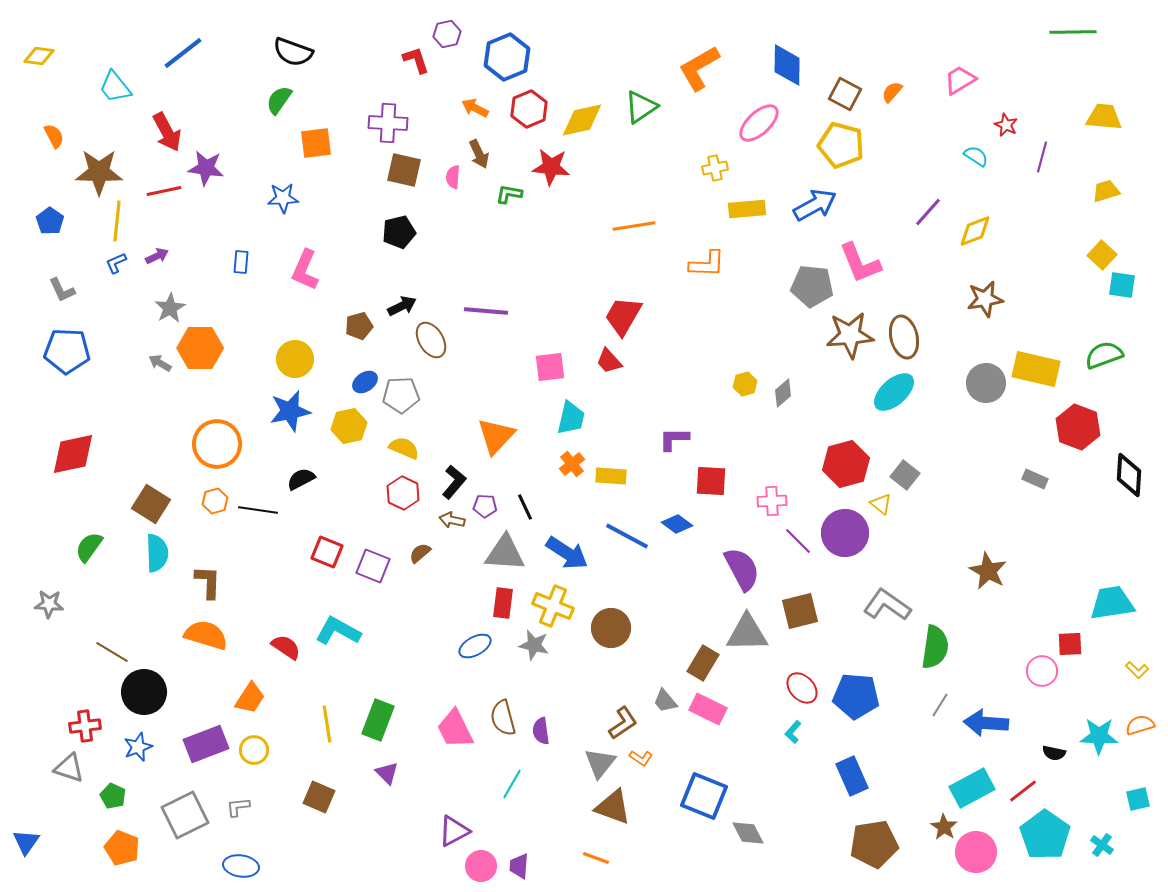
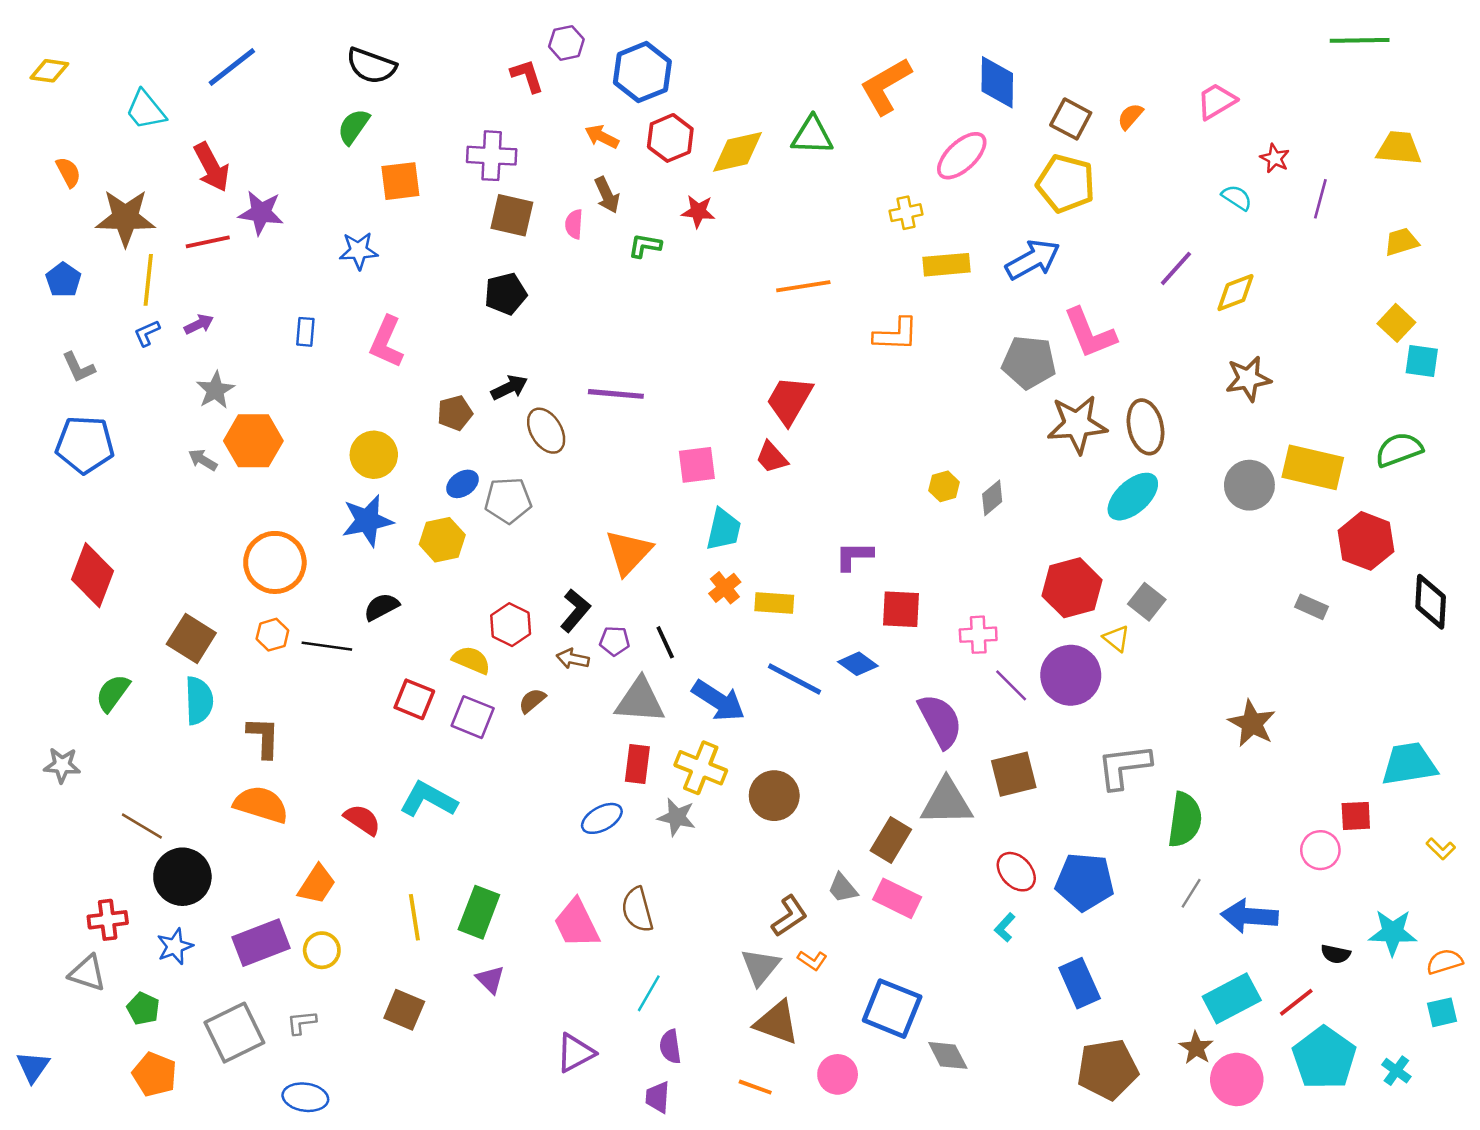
green triangle: (641, 107) -> (812, 135), turned 36
red star: (551, 167) -> (698, 211), size x0.7
yellow semicircle: (404, 448) -> (471, 660), moved
red diamond: (73, 454) -> (92, 575), turned -57
gray L-shape: (887, 605) -> (1124, 766), turned -42
orange semicircle: (1140, 725) -> (1445, 962), moved
purple semicircle: (541, 731) -> (670, 1047), moved
pink circle: (481, 866) -> (838, 1074), moved

